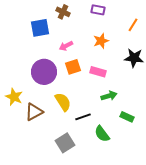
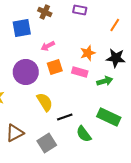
orange star: (101, 41) -> (88, 53), moved
green arrow: (109, 96) -> (105, 81), moved
brown triangle: (34, 112) -> (15, 133), moved
green rectangle: (127, 117) -> (109, 117), size x1.6

